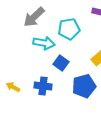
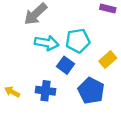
cyan pentagon: (69, 29) -> (78, 41), moved
blue pentagon: (84, 86) -> (91, 91), turned -30

